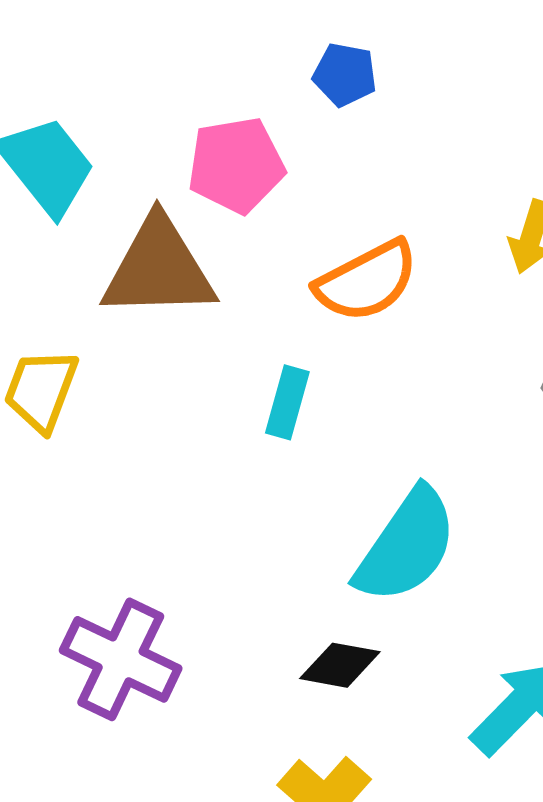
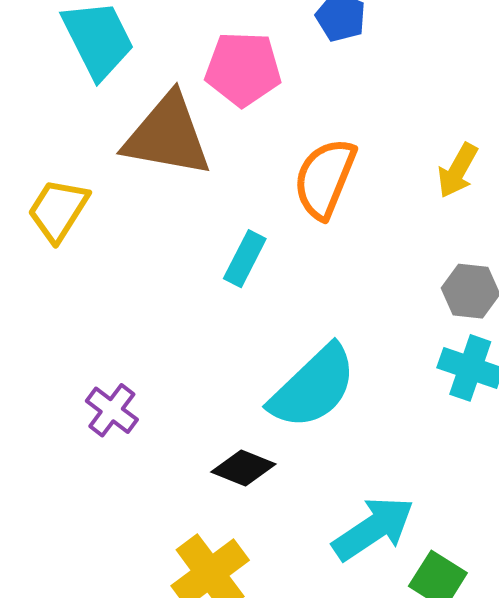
orange semicircle: (367, 281) -> (325, 178), turned 128
purple cross: (121, 659) -> (112, 410), moved, size x0.6

